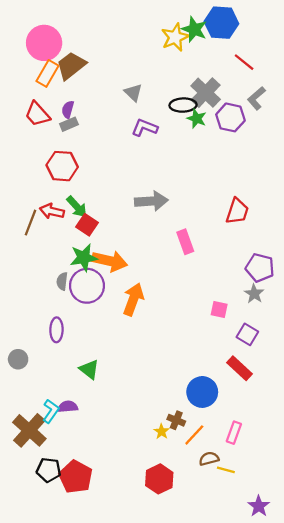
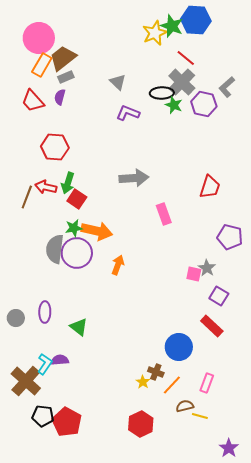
red line: (244, 62) -> (186, 58), moved
gray rectangle: (69, 124) -> (66, 77), moved
green arrow: (77, 207) -> (68, 183), turned 60
green star: (84, 258) -> (74, 228), size x0.7
gray semicircle: (62, 281) -> (55, 249), size x1.8
gray star: (254, 294) -> (207, 268), moved
orange arrow: (133, 299) -> (118, 265), size x0.7
purple ellipse: (56, 330) -> (45, 312), moved

